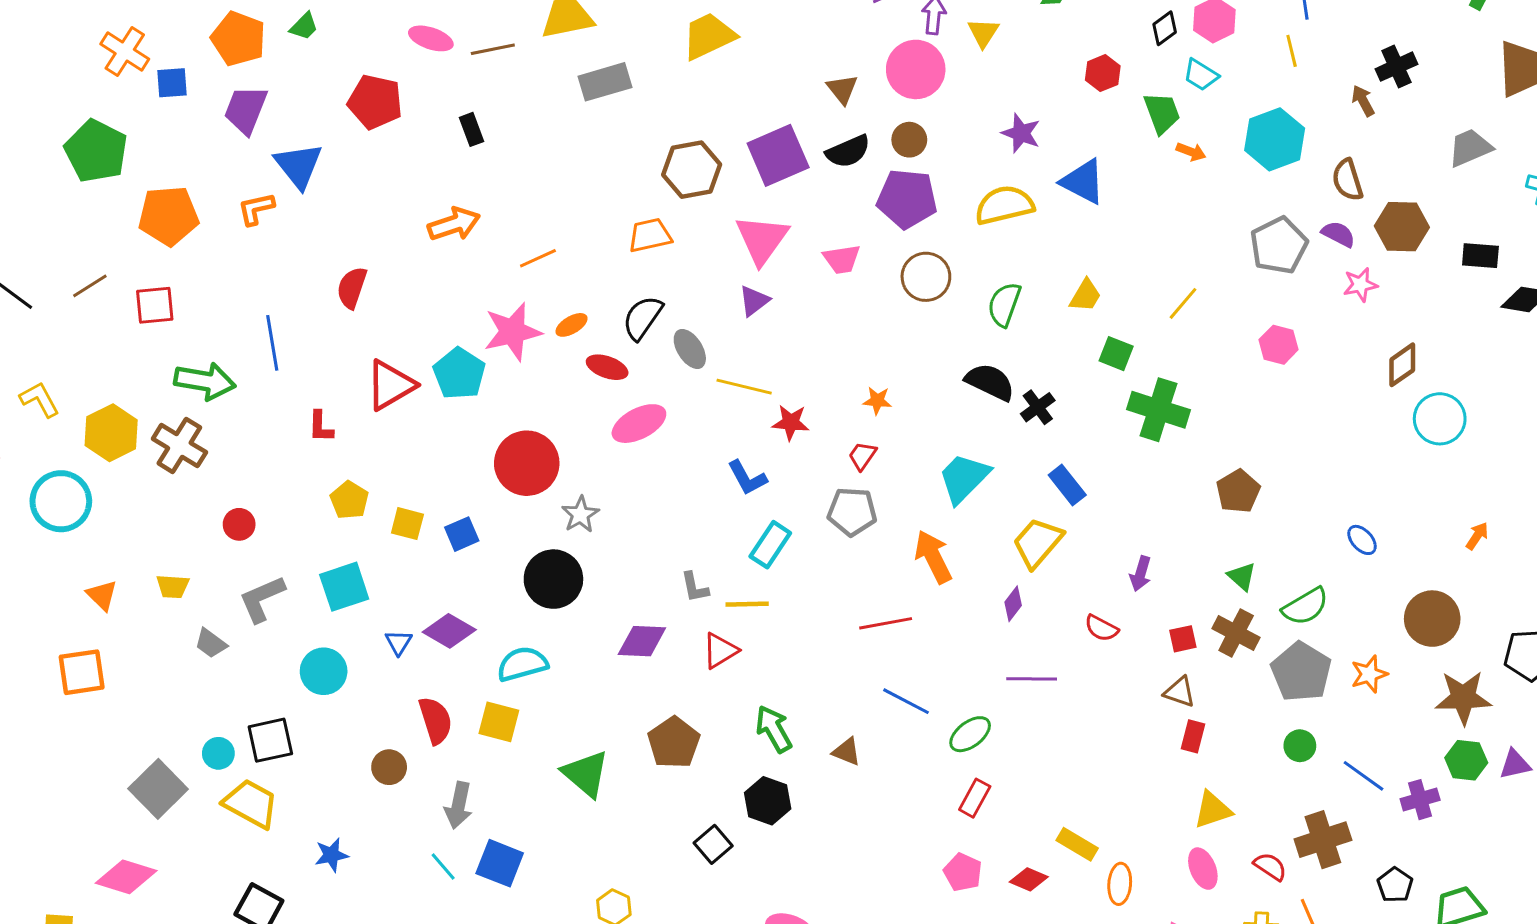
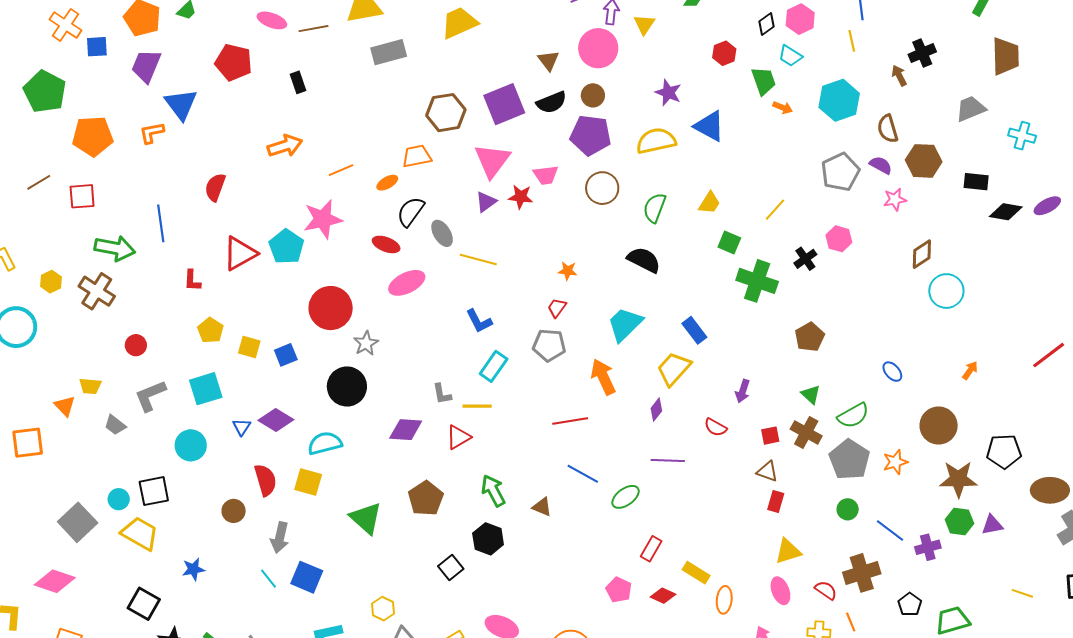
orange ellipse: (572, 325) -> (387, 183), moved
black cross: (1038, 407) -> (805, 259), moved
red star: (791, 422) -> (521, 197), moved
yellow hexagon: (111, 433) -> (51, 282), size x0.6
orange triangle: (102, 595) -> (65, 406), moved
red rectangle: (975, 798) -> (651, 549), moved

